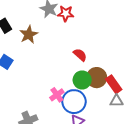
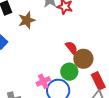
brown circle: (97, 78) -> (83, 59), moved

